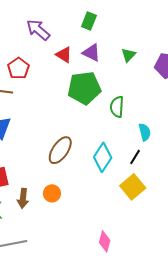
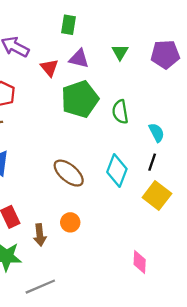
red triangle: (64, 55) -> (49, 68), turned 30
brown ellipse: (60, 150) -> (69, 173), turned -72

